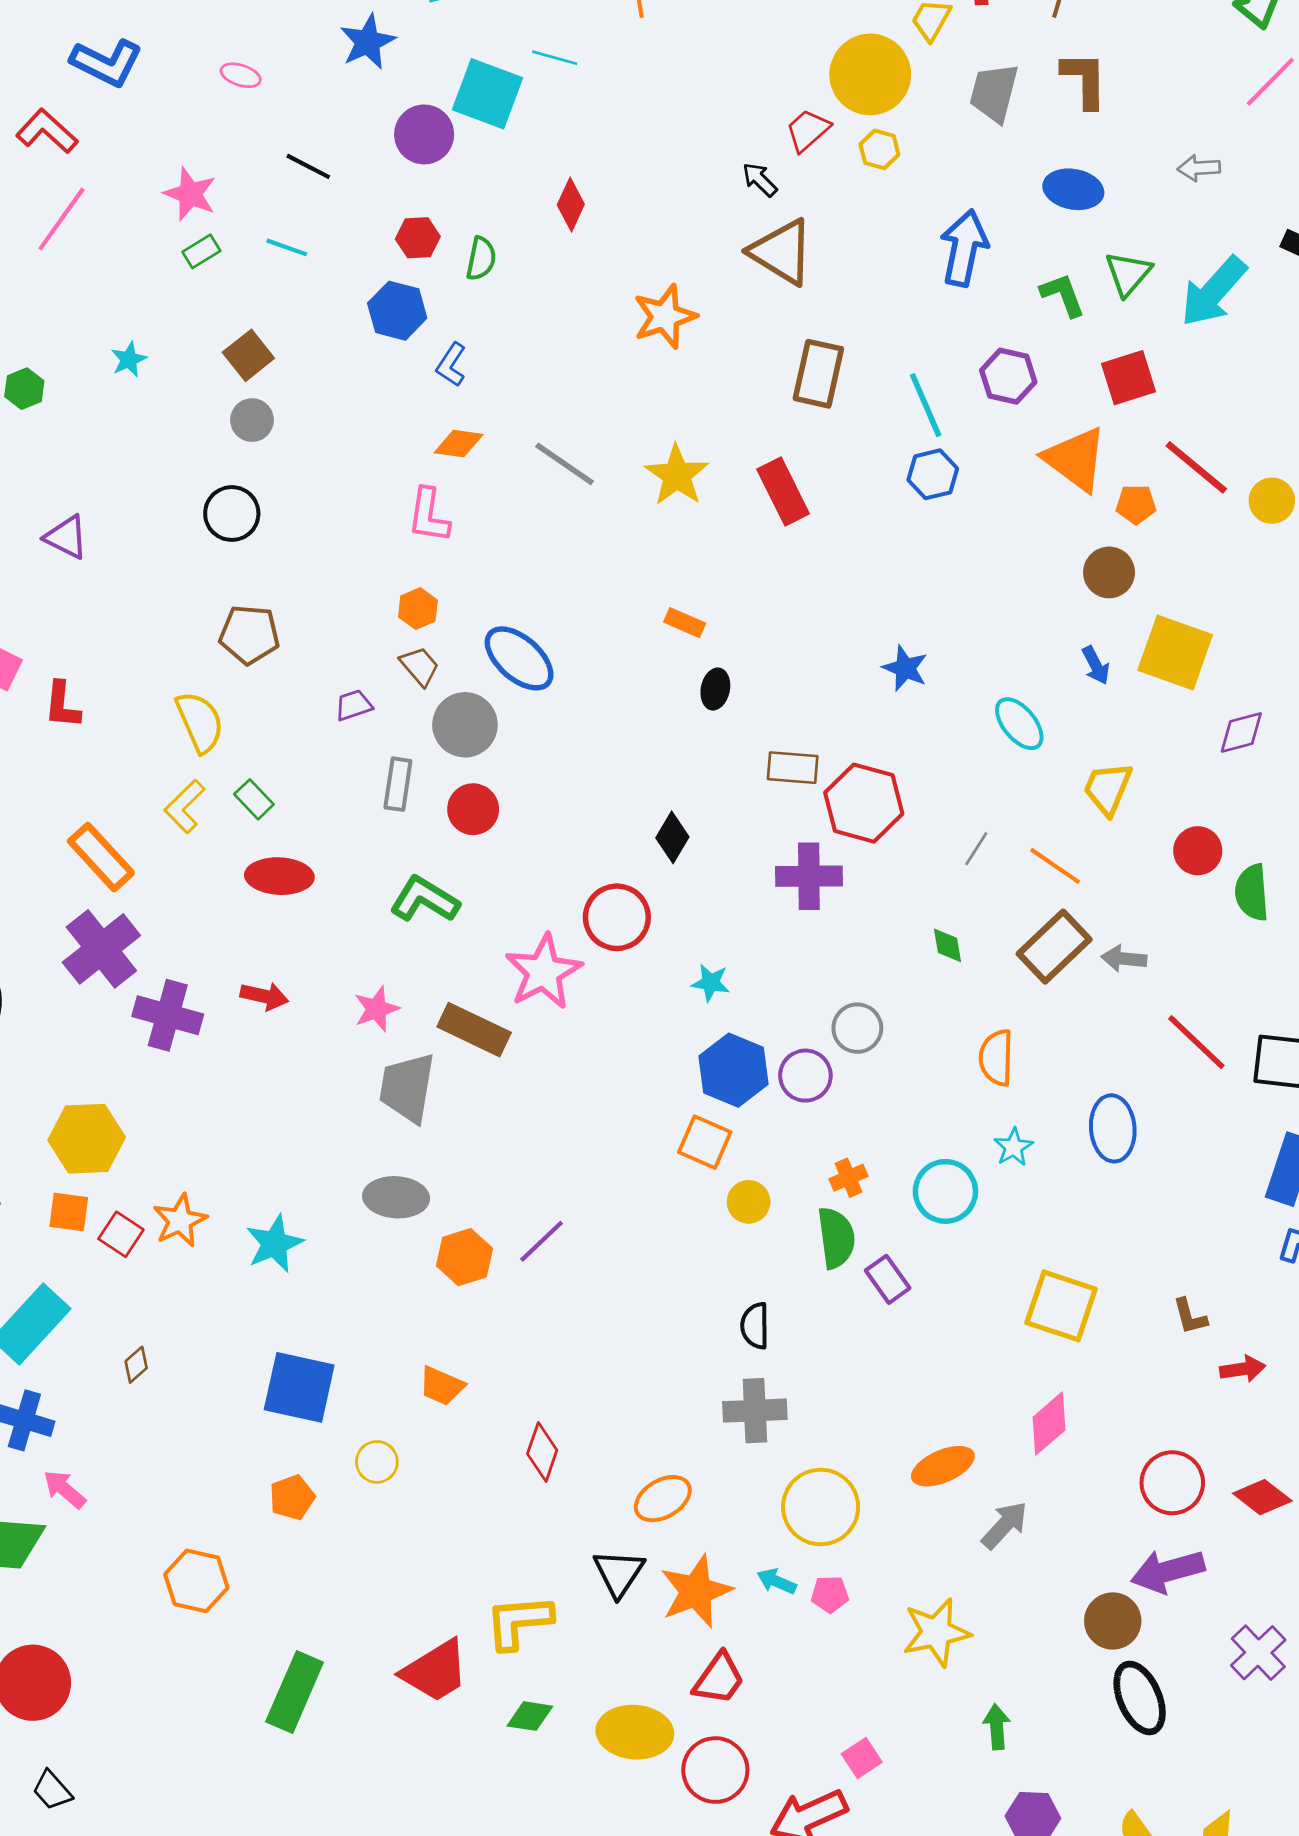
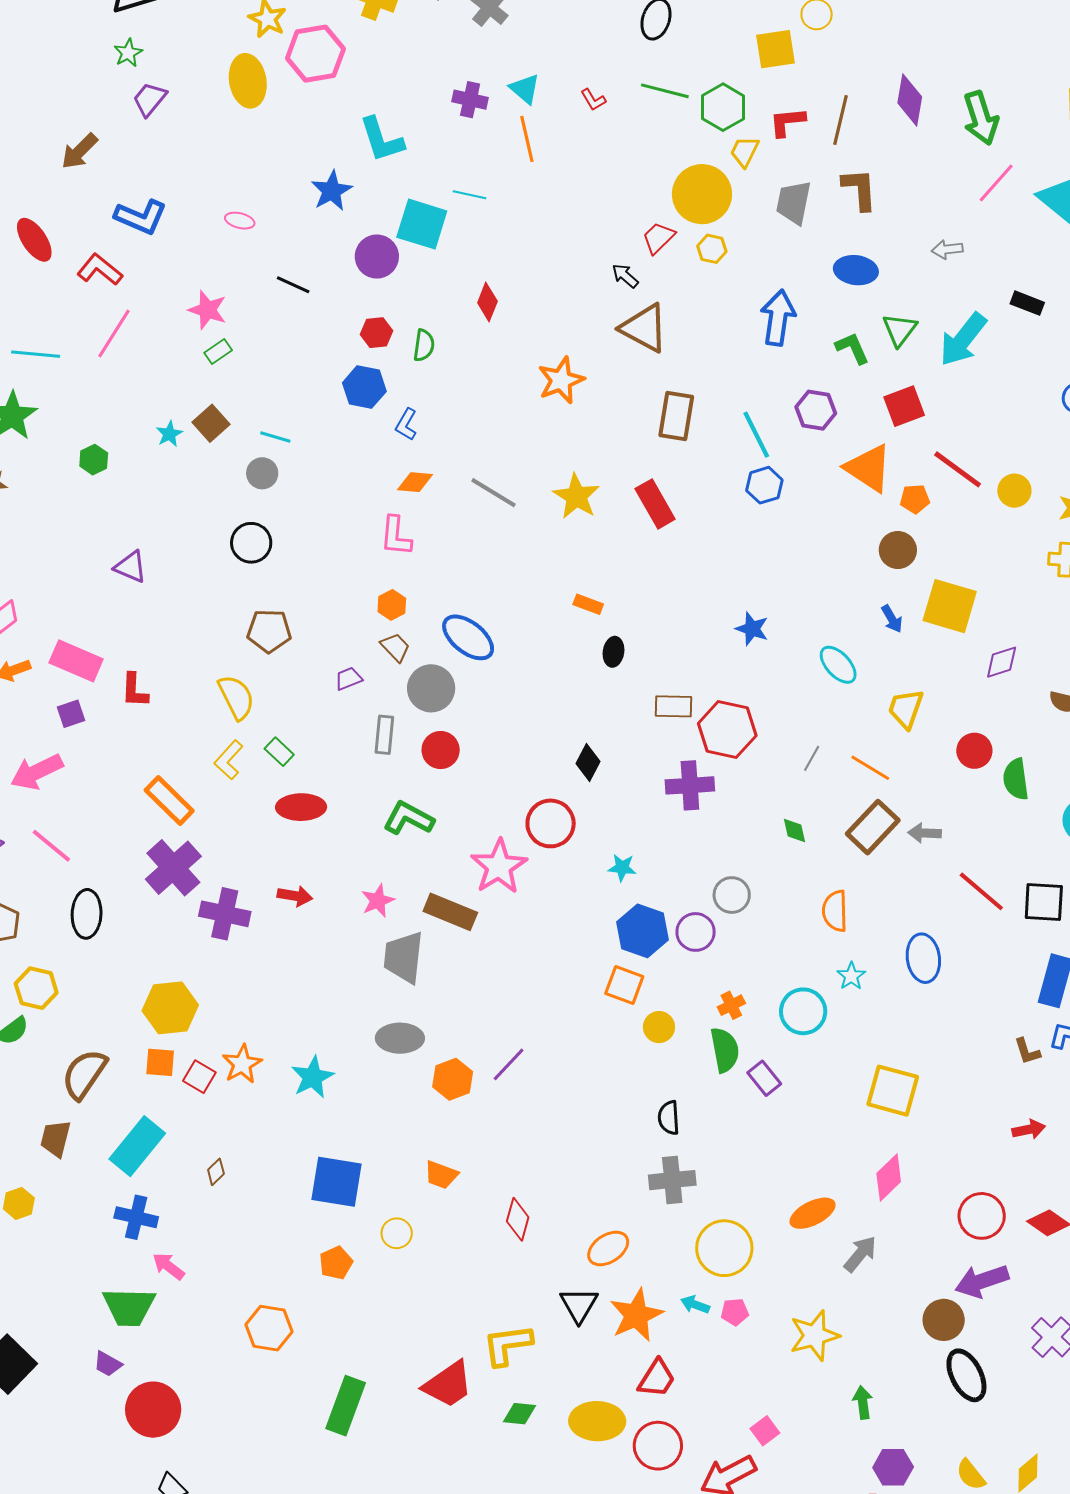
cyan line: (287, 247) -> (275, 437), moved
brown square: (248, 355) -> (211, 423), moved
brown L-shape: (1190, 1316) -> (1027, 1051), moved

